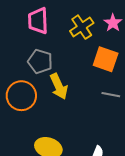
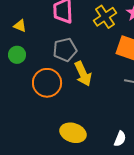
gray pentagon: (40, 61) -> (65, 50), turned -30

